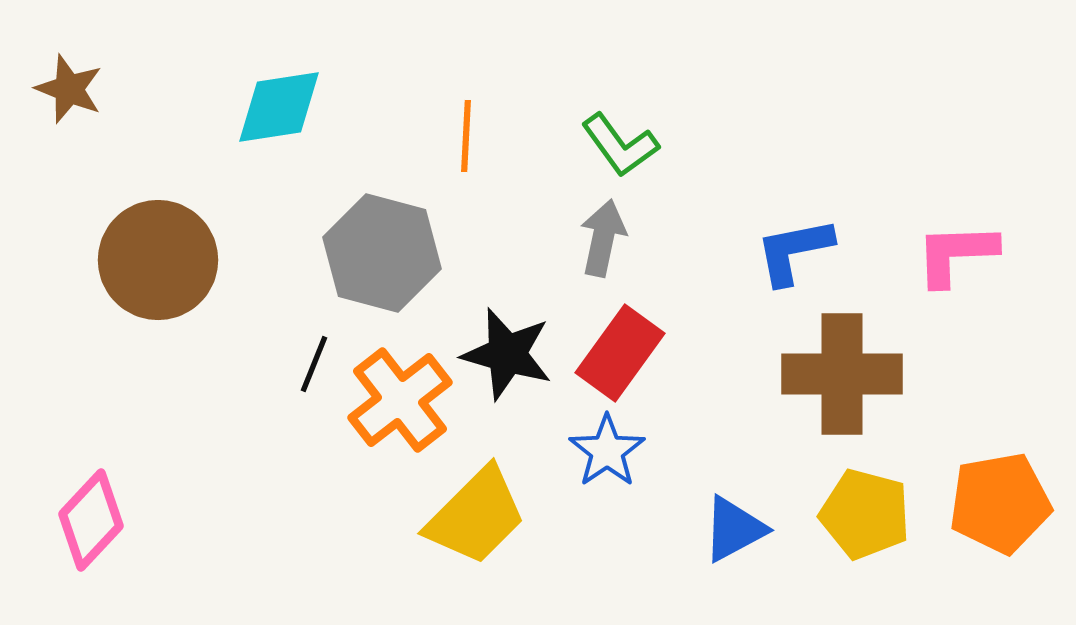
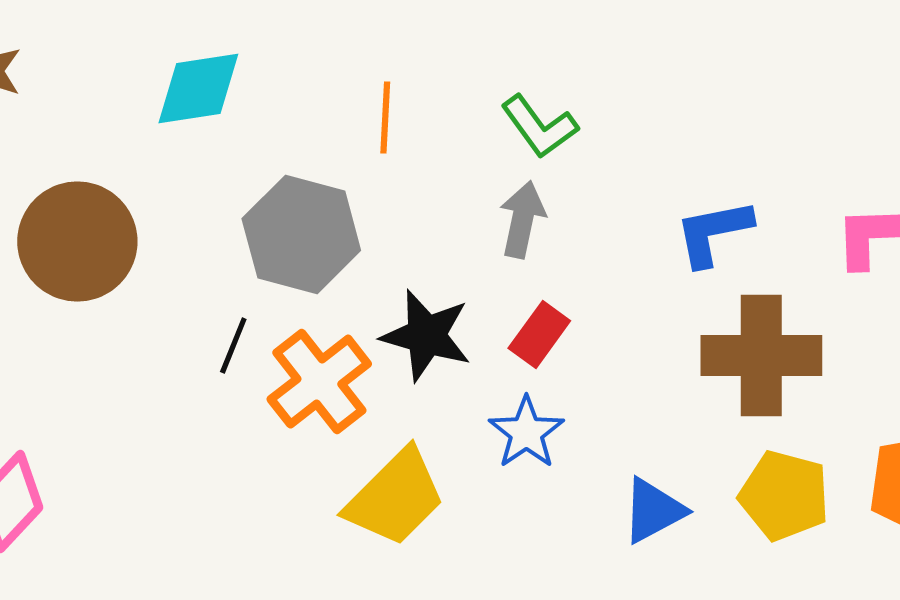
red rectangle: (620, 353) -> (539, 334), size x0.7

